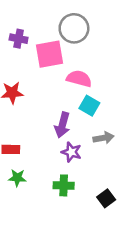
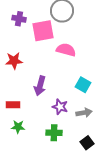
cyan square: (89, 106) -> (83, 85), moved
purple arrow: (62, 125) -> (40, 86), moved
gray arrow: (104, 138) -> (84, 113), moved

